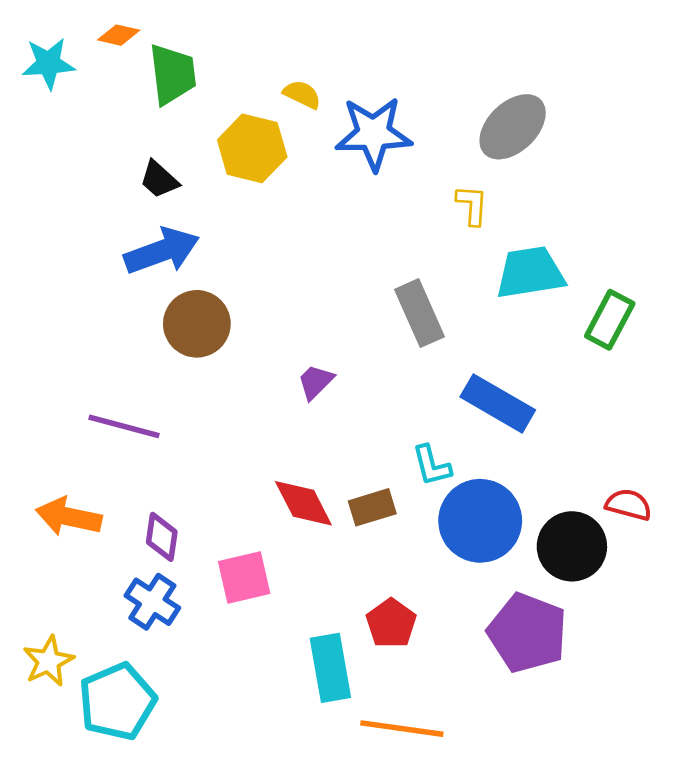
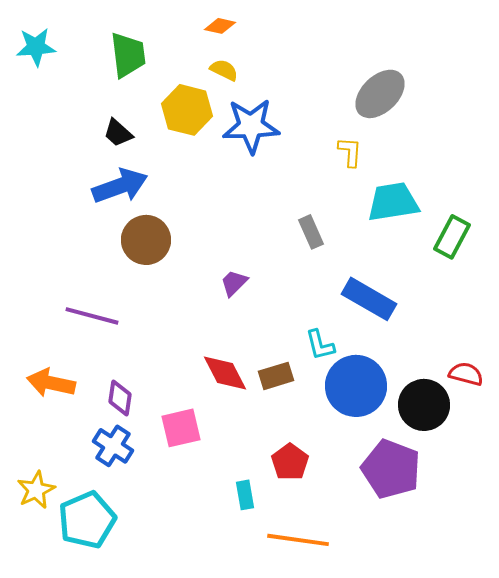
orange diamond: (119, 35) -> (220, 26), moved
blue star: (374, 134) -> (251, 126), moved
gray rectangle: (419, 313) -> (311, 232), size x0.7
cyan rectangle: (330, 668) -> (245, 495), size x0.6

